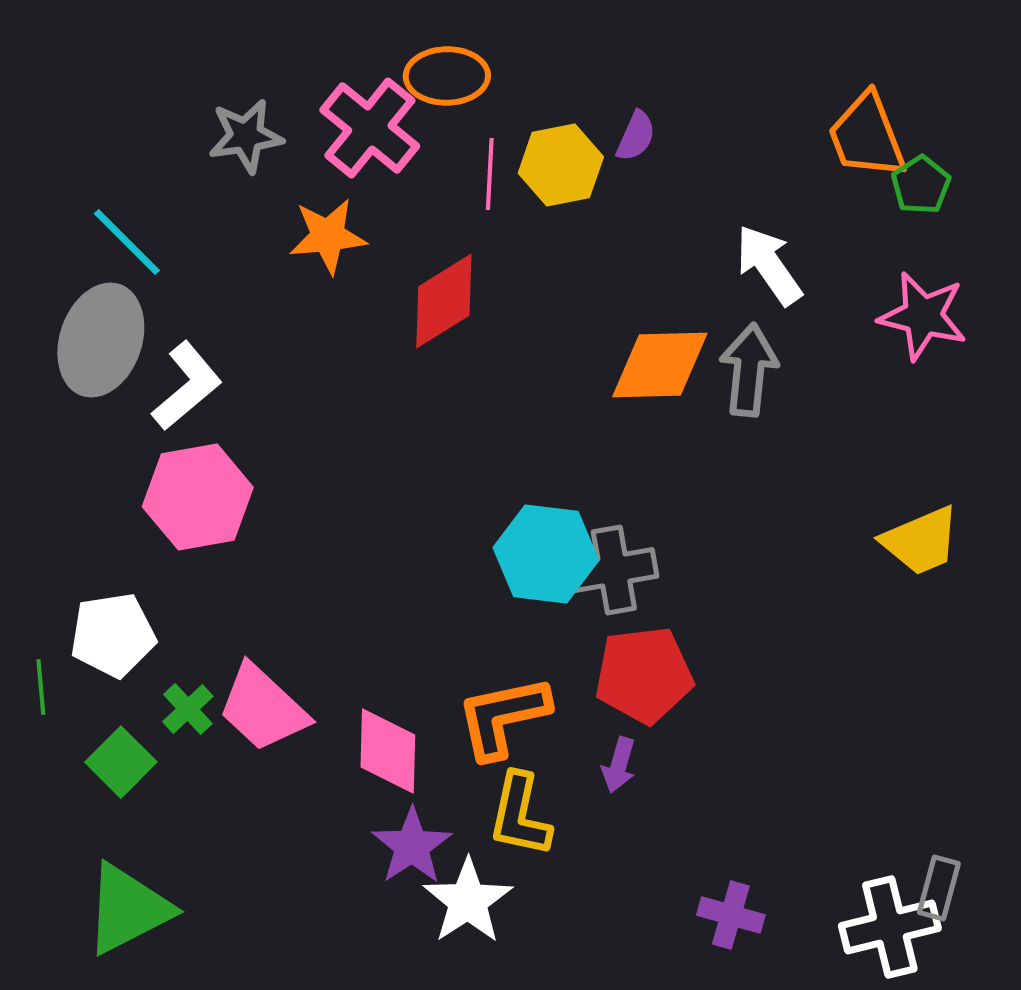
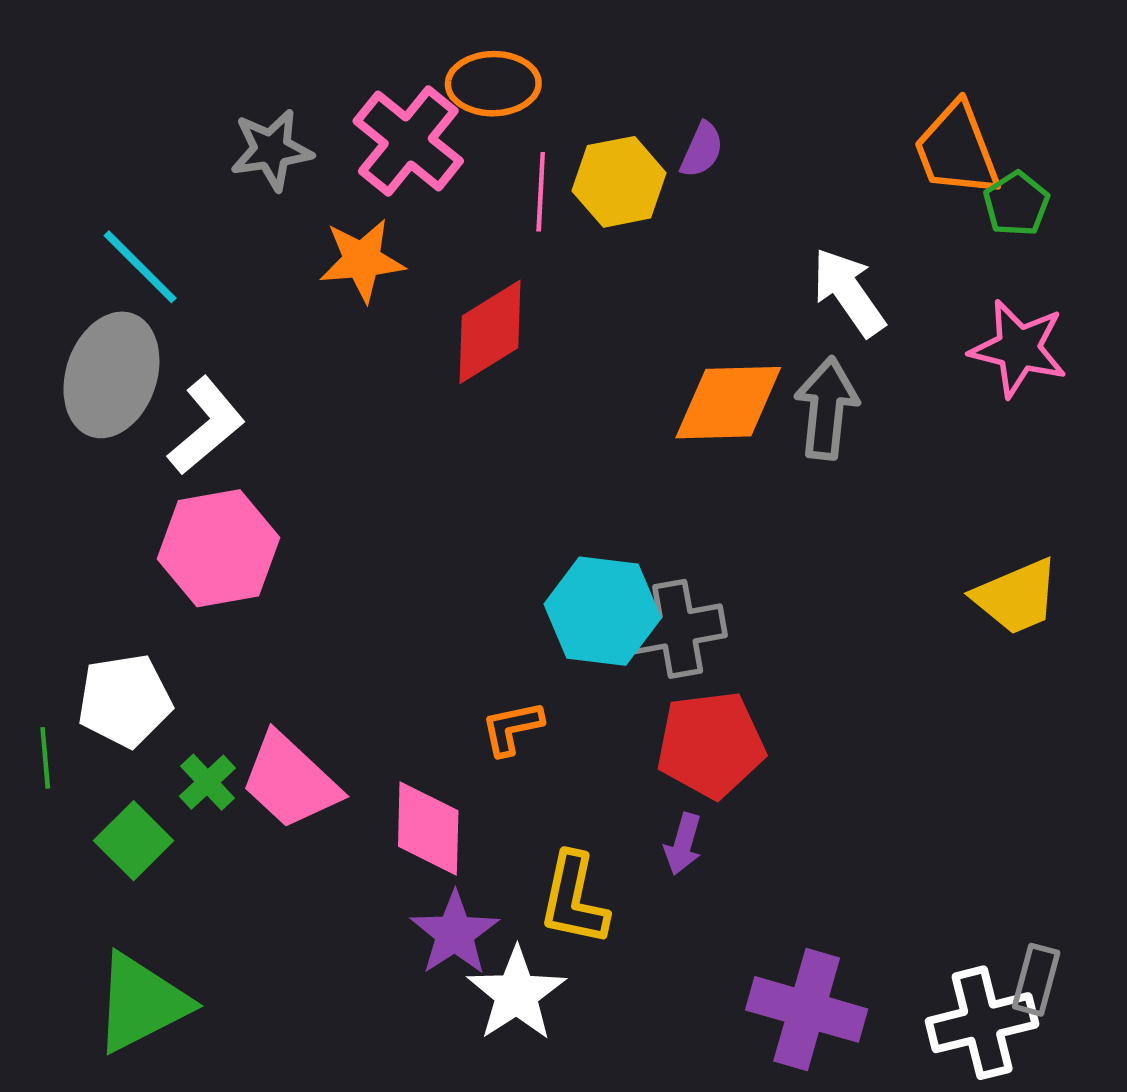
orange L-shape: (503, 717) -> (512, 728), moved, size x0.6
purple cross: (731, 915) -> (807, 1009), size x1.6

